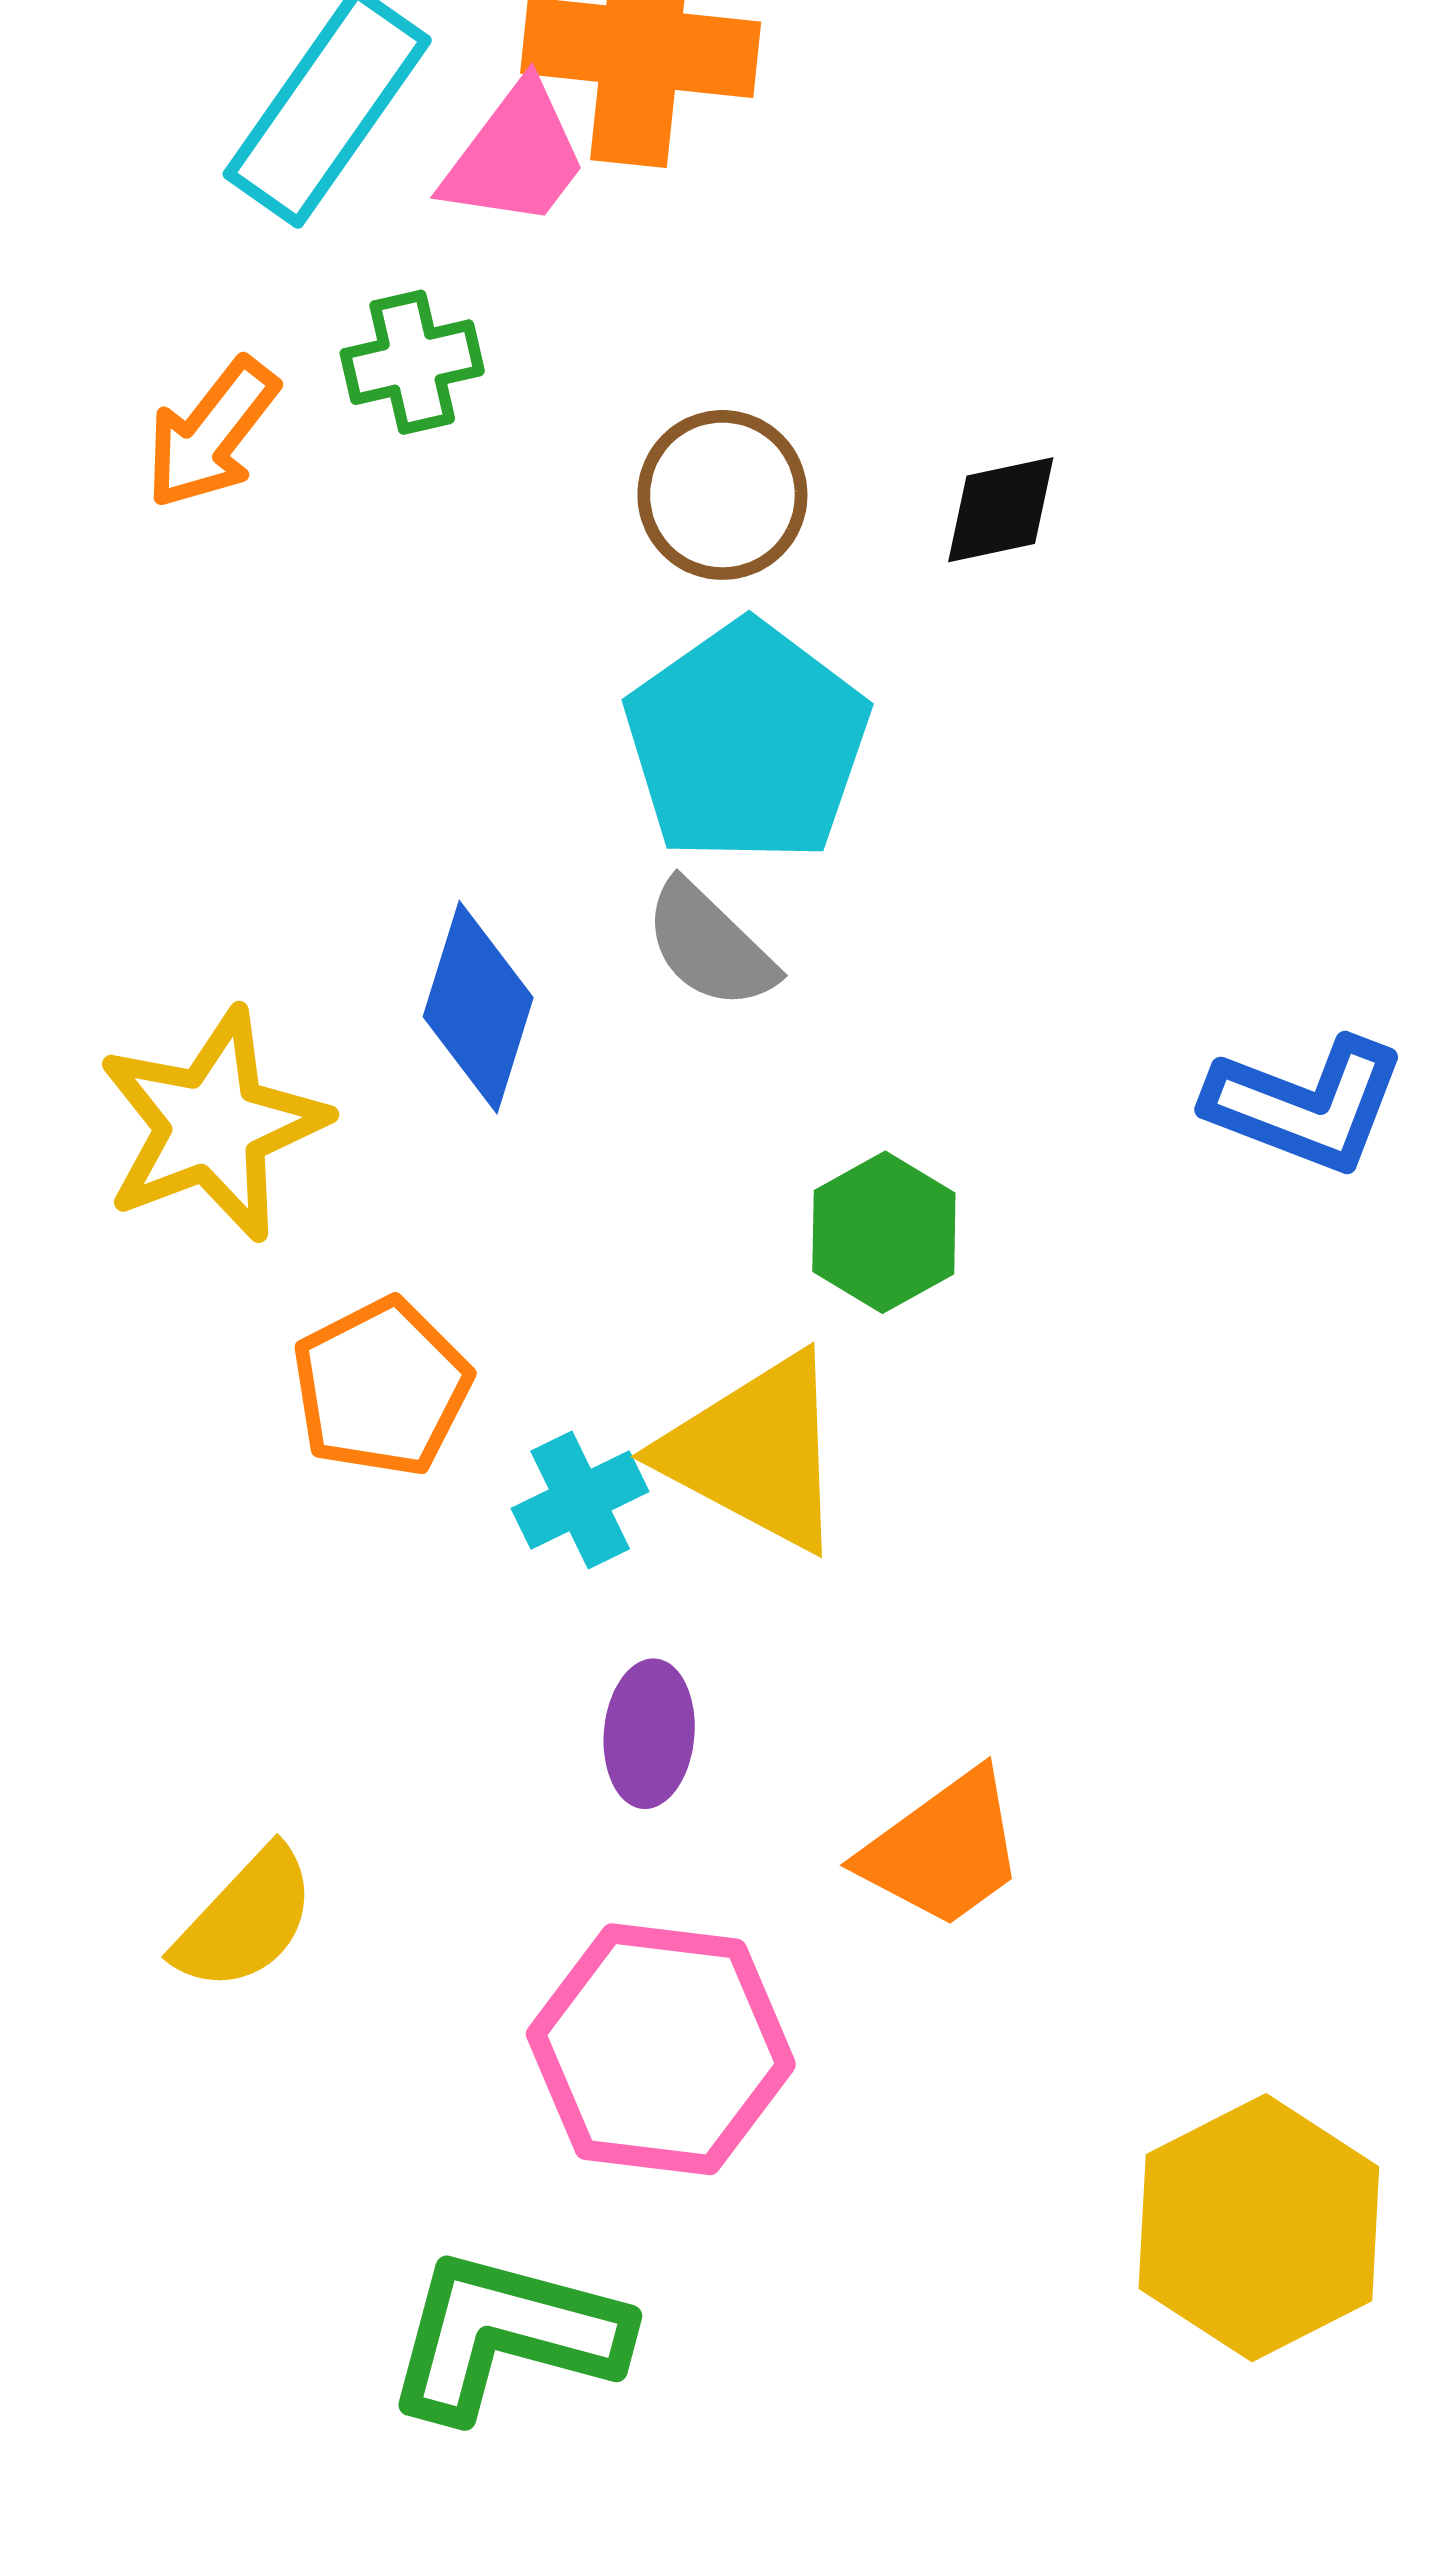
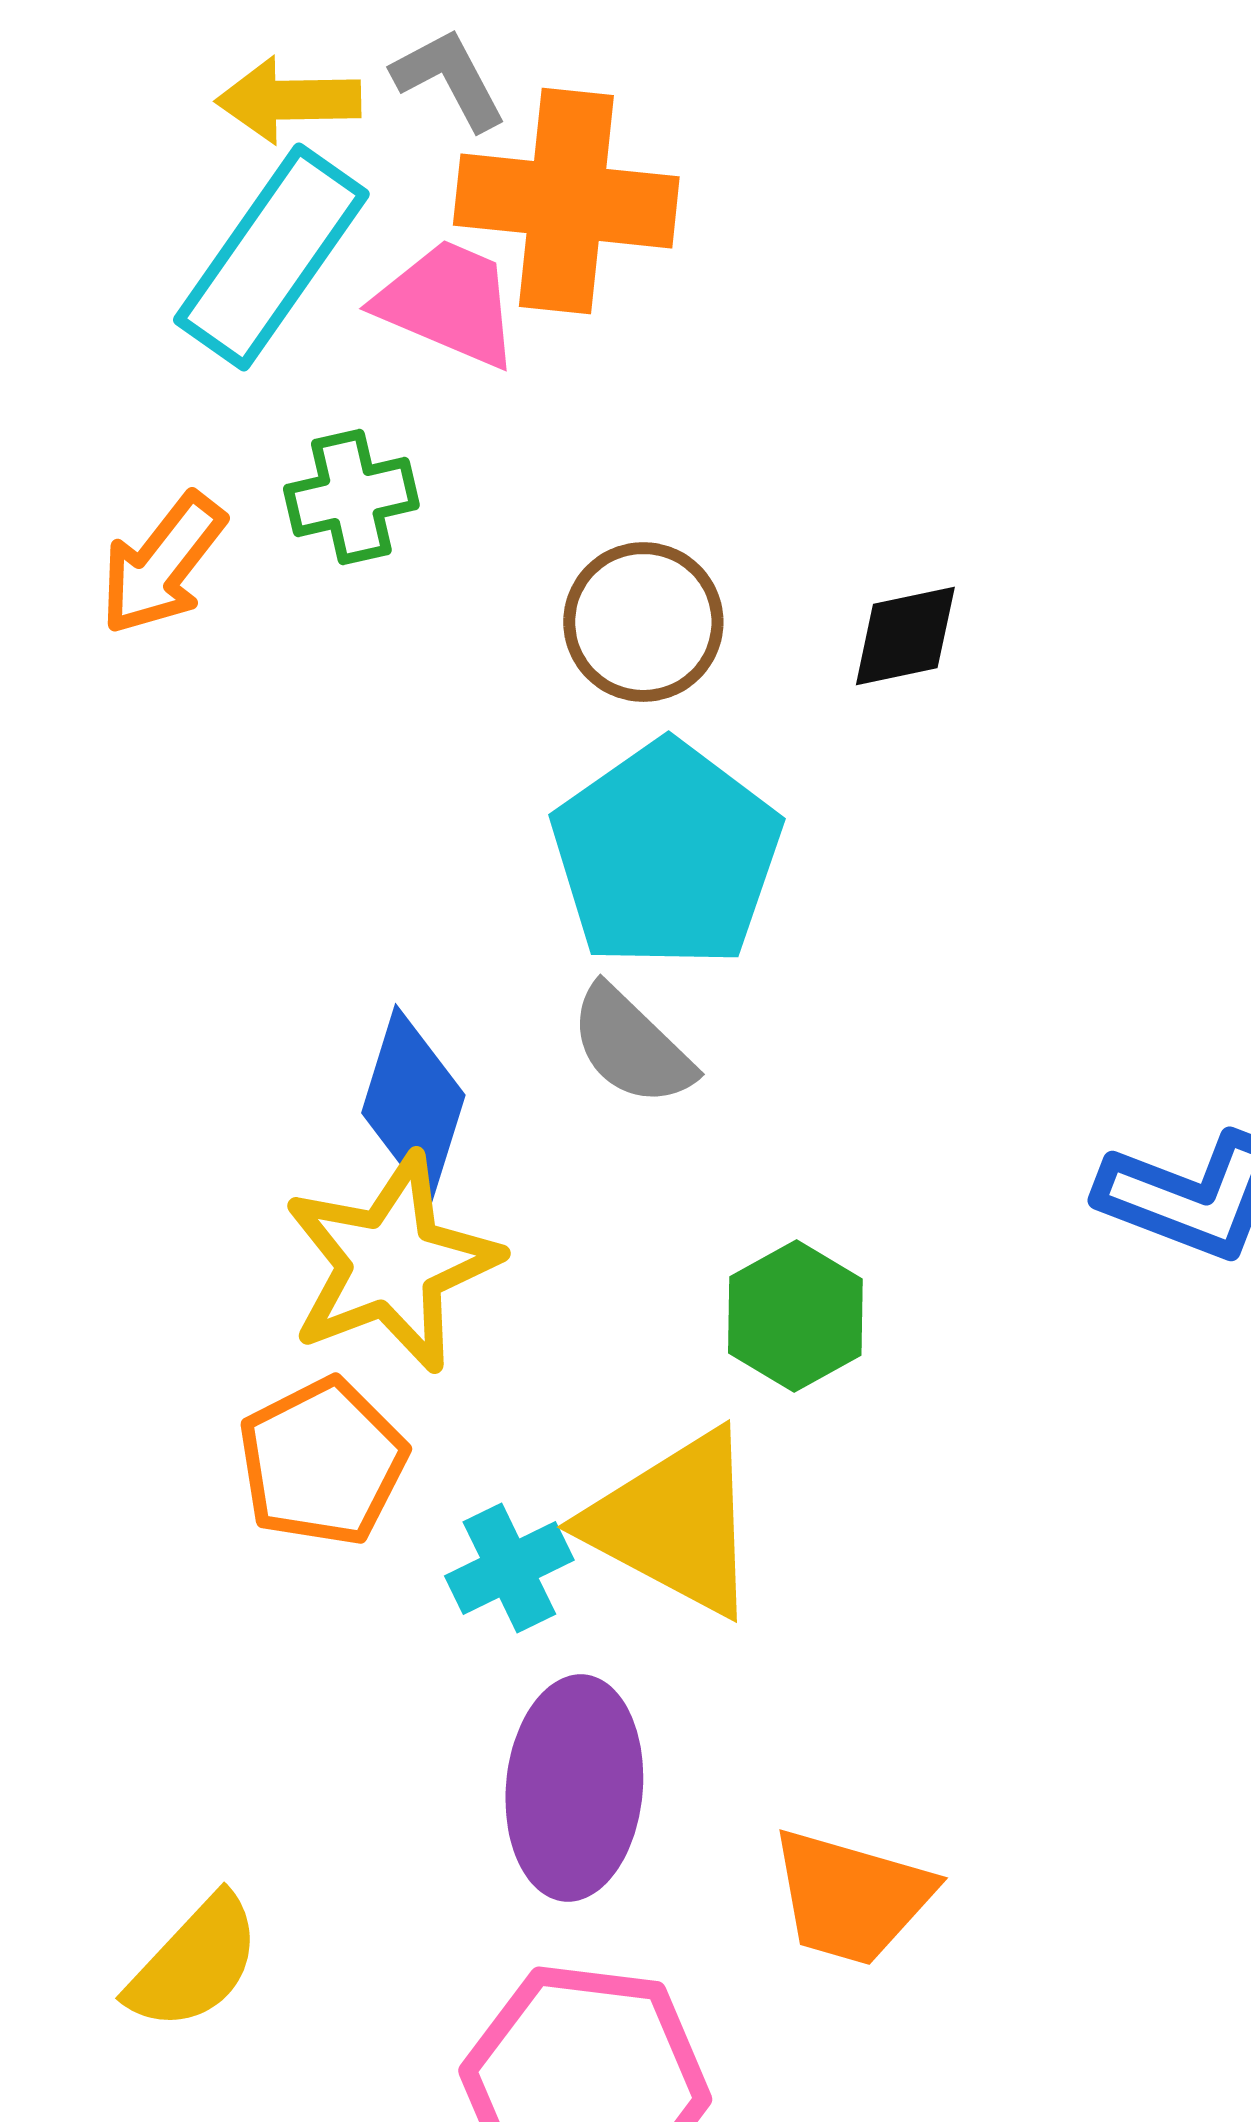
pink trapezoid: (515, 156) -> (448, 303), turned -104
yellow star: (212, 1125) -> (391, 1263), moved
purple ellipse: (649, 1734) -> (574, 1788), size x1.6
orange trapezoid: (943, 1850) -> (851, 1897), turned 52

